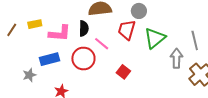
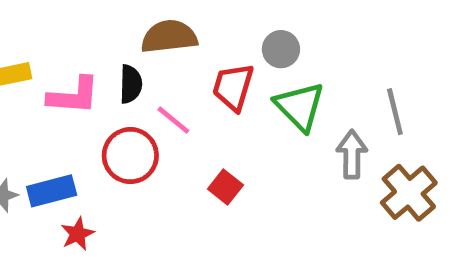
gray circle: (139, 11) -> (281, 49), moved
green triangle: (155, 38) -> (300, 106), turned -35
blue rectangle: (49, 59) -> (52, 191), moved

